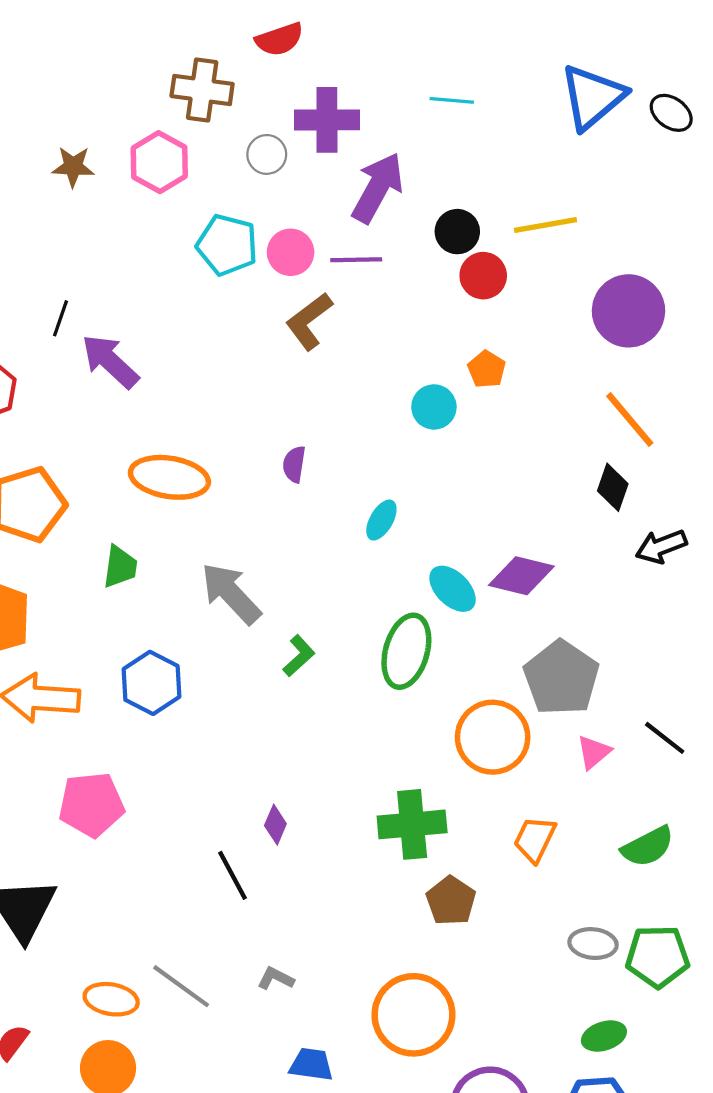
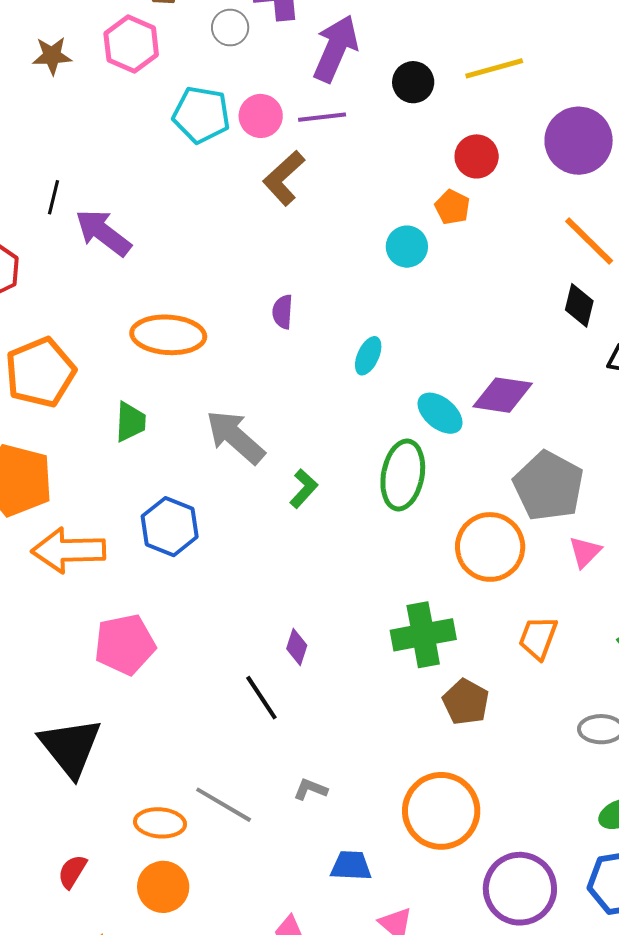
red circle: (483, 276) -> (477, 156), moved

